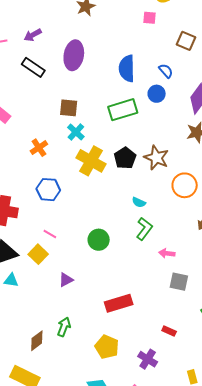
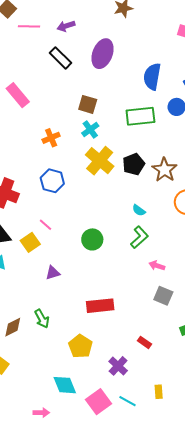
green arrow: (64, 327) -> (42, 319), turned 120

